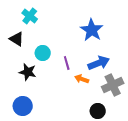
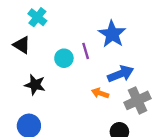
cyan circle: (43, 53) -> (64, 58), moved
purple line: (67, 63) -> (86, 51), moved

